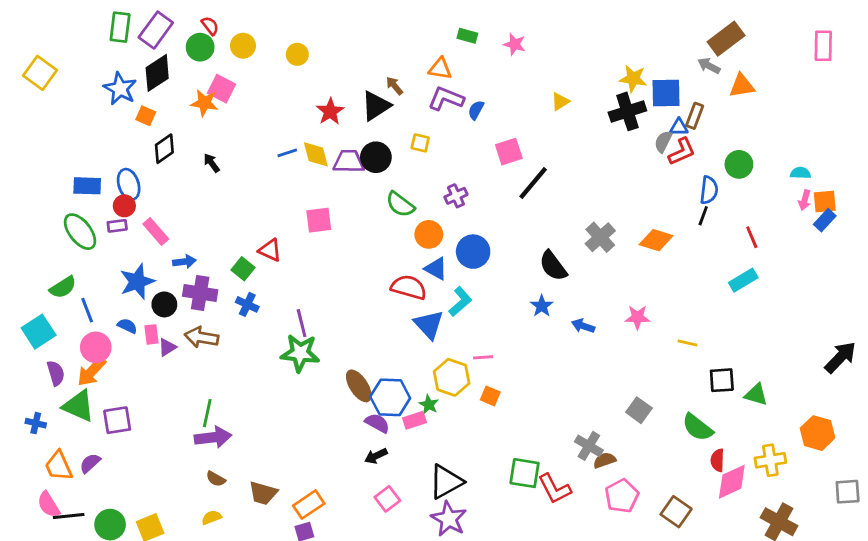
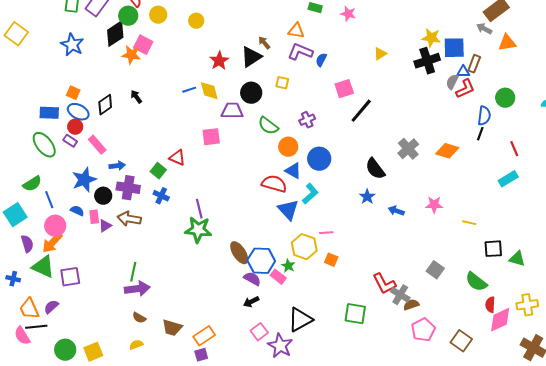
black diamond: (157, 73) -> (115, 34), moved
orange square: (146, 116) -> (73, 93), moved
black diamond: (164, 149) -> (105, 105), moved
purple trapezoid: (349, 162) -> (232, 111), moved
blue ellipse: (129, 184) -> (78, 112), turned -45
purple rectangle: (117, 226) -> (70, 141), turned 40
pink rectangle: (414, 420) -> (278, 277), turned 56
red L-shape: (555, 489) -> (384, 284), moved
black line: (69, 516) -> (36, 327), moved
purple star: (449, 519) -> (280, 346), moved

